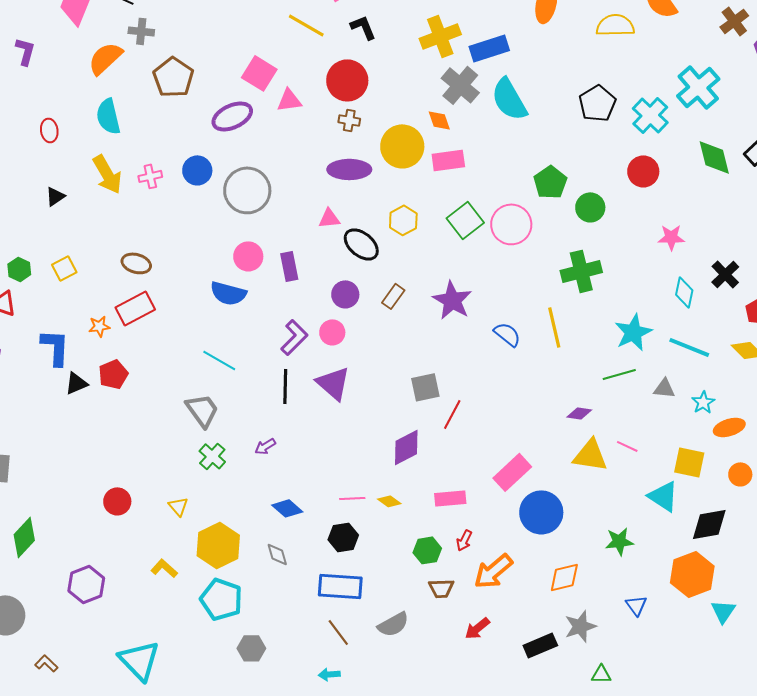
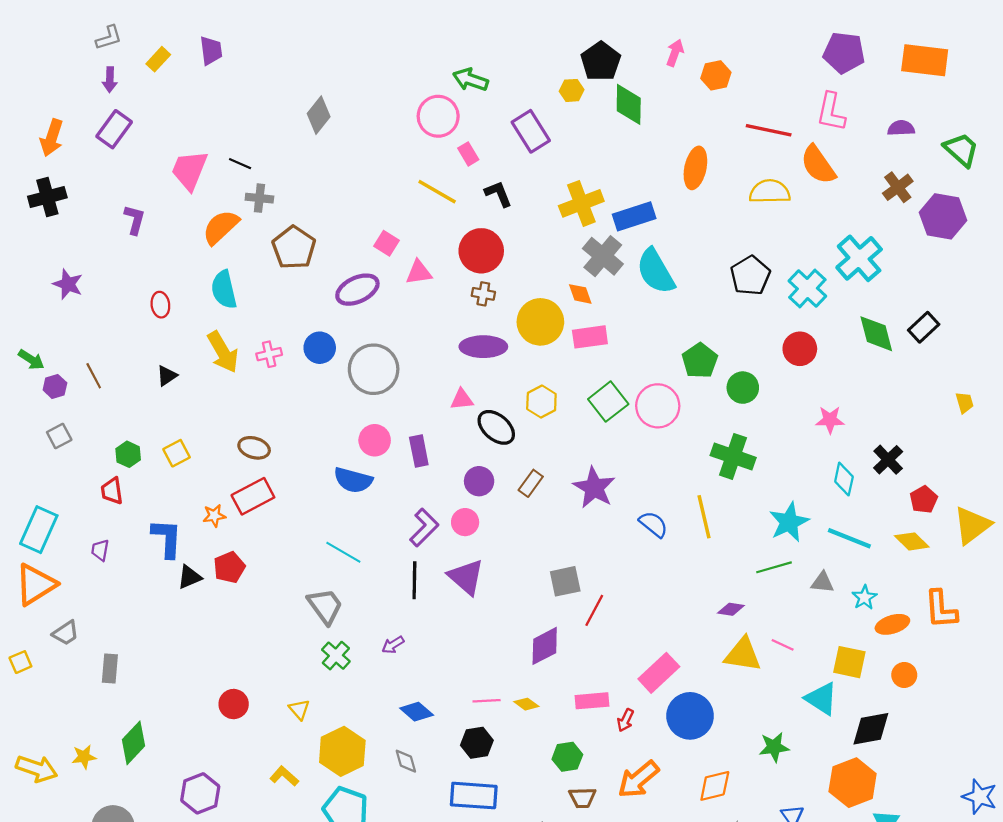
pink square: (259, 73) -> (386, 243), size x0.7
green cross: (581, 271) -> (733, 456), turned 33
red arrow: (464, 540) -> (625, 720), moved

